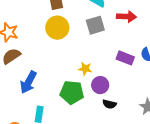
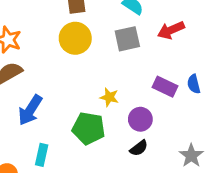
red arrow: (126, 17) -> (171, 30), turned 150
purple circle: (100, 85) -> (140, 119), moved
black semicircle: (109, 104) -> (139, 148), turned -56

